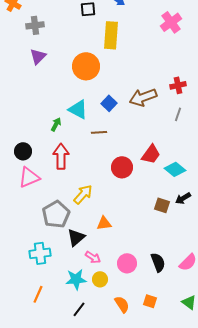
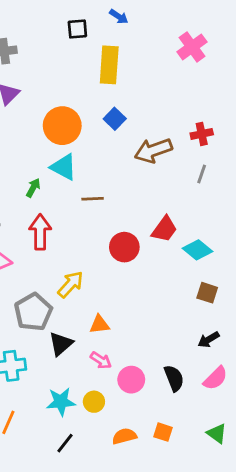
orange circle: (86, 66) -> (62, 126), moved
blue square: (109, 103) -> (115, 119), moved
black arrow: (183, 198) -> (209, 340), moved
brown square: (162, 205) -> (207, 293), moved
pink arrow: (93, 257) -> (101, 360), moved
orange semicircle: (122, 304) -> (124, 436), turned -72

